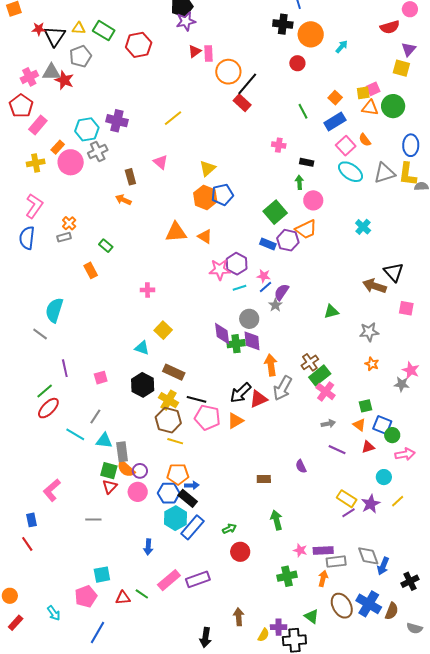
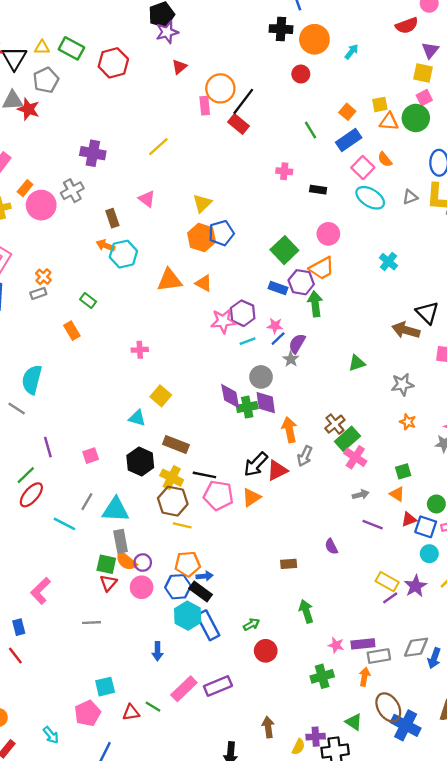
pink rectangle: (209, 53) -> (205, 106), moved
pink square: (373, 89) -> (424, 98), moved
cyan hexagon: (87, 129) -> (123, 254), moved
gray triangle: (385, 173) -> (410, 197), size x0.6
green arrow: (299, 182) -> (315, 304), moved, size x1.5
gray arrow: (283, 388) -> (305, 456), size x0.7
blue square: (382, 425) -> (426, 527), moved
cyan triangle: (104, 441) -> (116, 510), moved, size x1.4
blue rectangle: (192, 527) -> (208, 625), turned -65
gray diamond: (368, 556) -> (416, 647), turned -75
blue cross: (369, 604) -> (406, 725), moved

